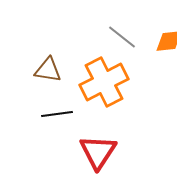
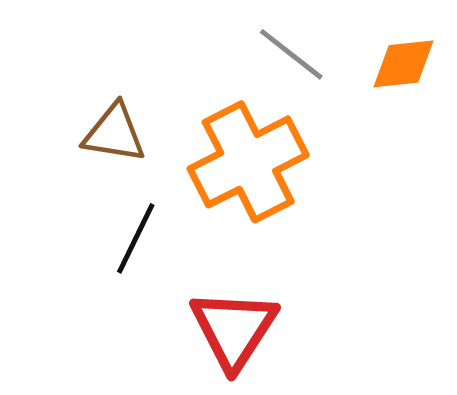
black line: (57, 114) -> (136, 238), turned -56

